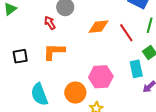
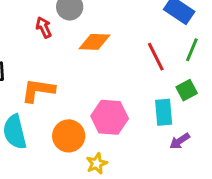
orange diamond: (98, 27) -> (94, 42), moved
orange L-shape: (54, 52) -> (38, 90), moved

